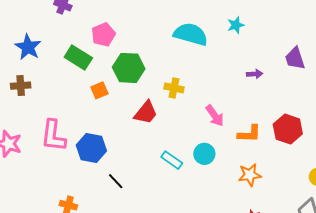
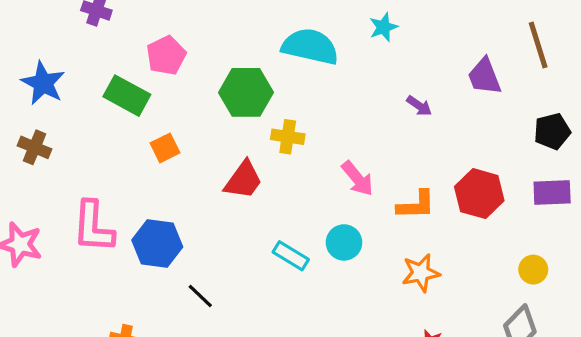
green hexagon: (129, 68) -> (246, 92), moved
purple arrow: (255, 74) -> (419, 106), turned 42
brown cross: (21, 86) -> (35, 147), turned 30

